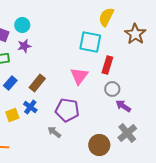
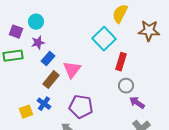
brown star: (135, 34) -> (149, 31), turned -30
cyan square: (90, 42) -> (104, 39), turned 35
pink triangle: (79, 76) -> (72, 70), moved
blue rectangle: (10, 83) -> (48, 59), moved

